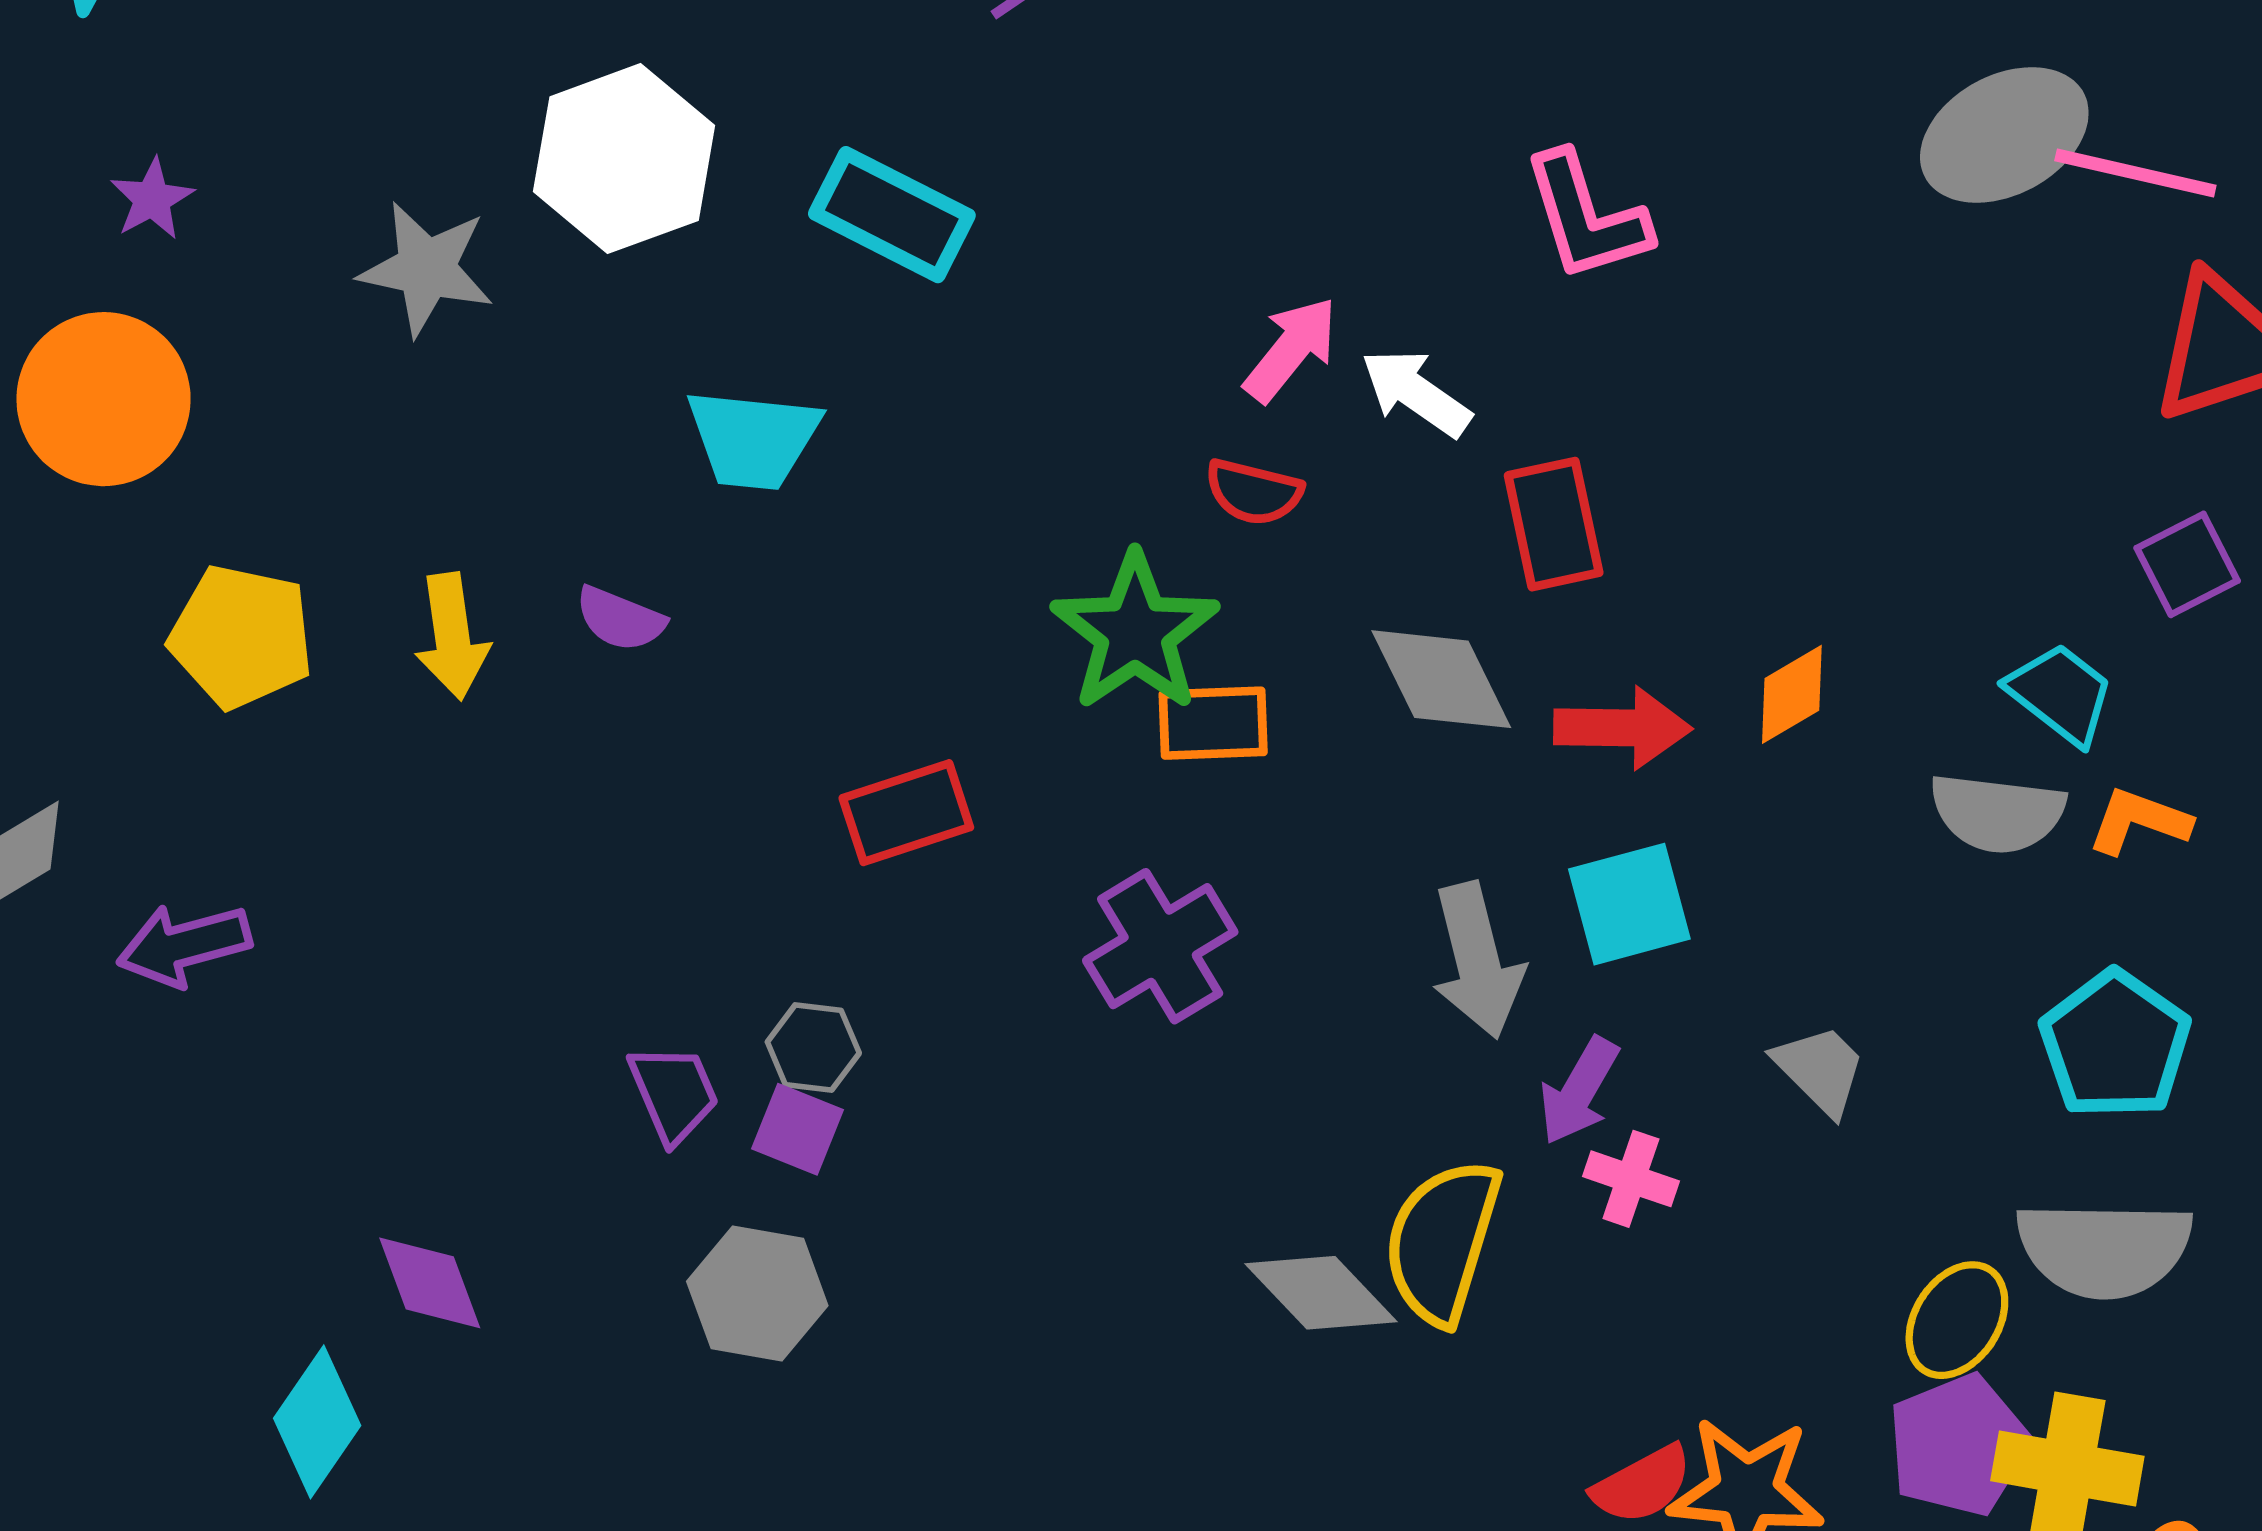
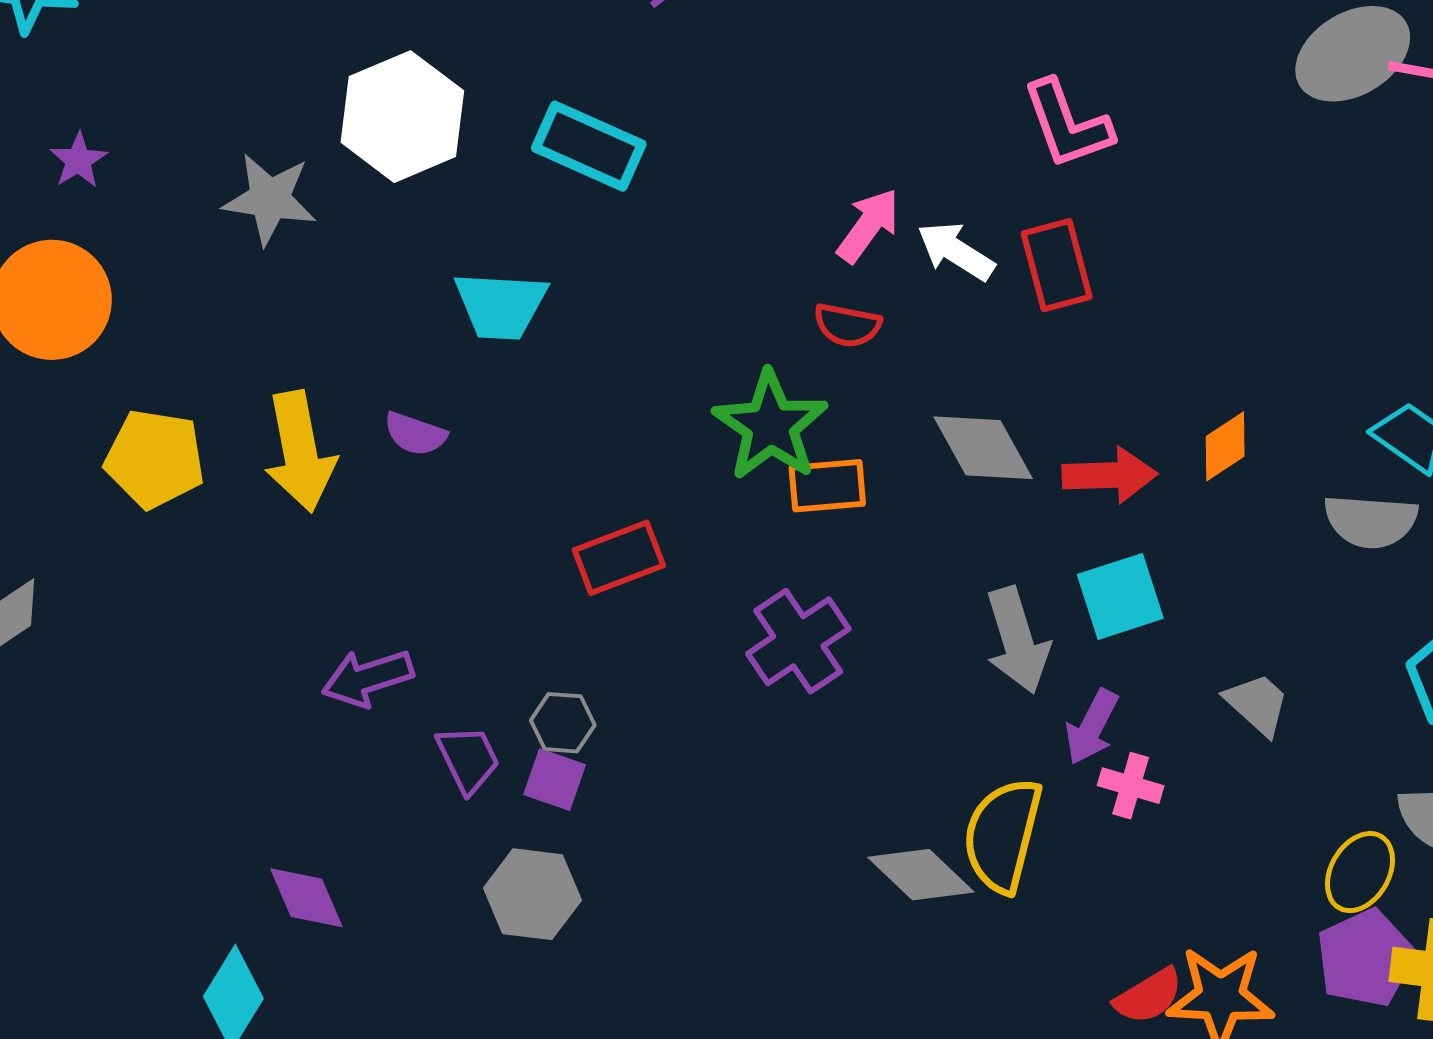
red rectangle: (1554, 524) -> (1057, 265), moved
yellow arrow: (452, 636) -> (300, 452), size x1.4
purple arrow: (184, 945) -> (368, 678), moved

